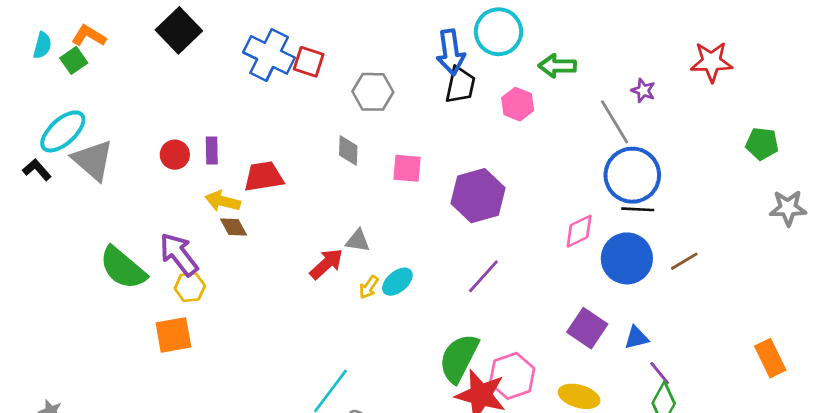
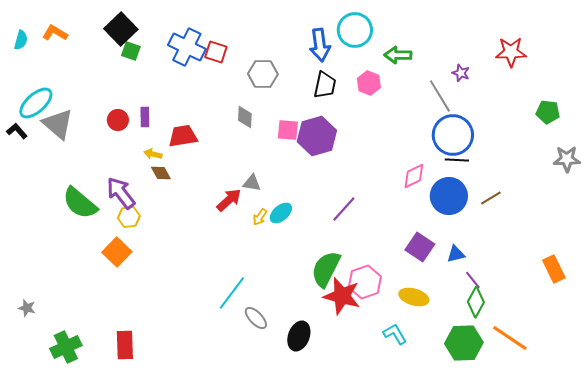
green square: (74, 60) -> (131, 51), moved, turned -36
black trapezoid: (460, 85) -> (325, 85), moved
purple hexagon: (478, 196) -> (317, 136), moved
yellow arrow: (223, 201) -> (153, 154), size x0.7
orange square: (173, 335) -> (117, 252), turned -36

